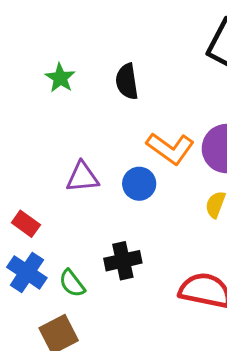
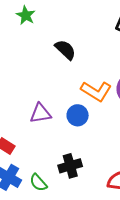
green star: (60, 78) -> (26, 15), moved
black semicircle: (127, 81) -> (65, 50), turned 145

